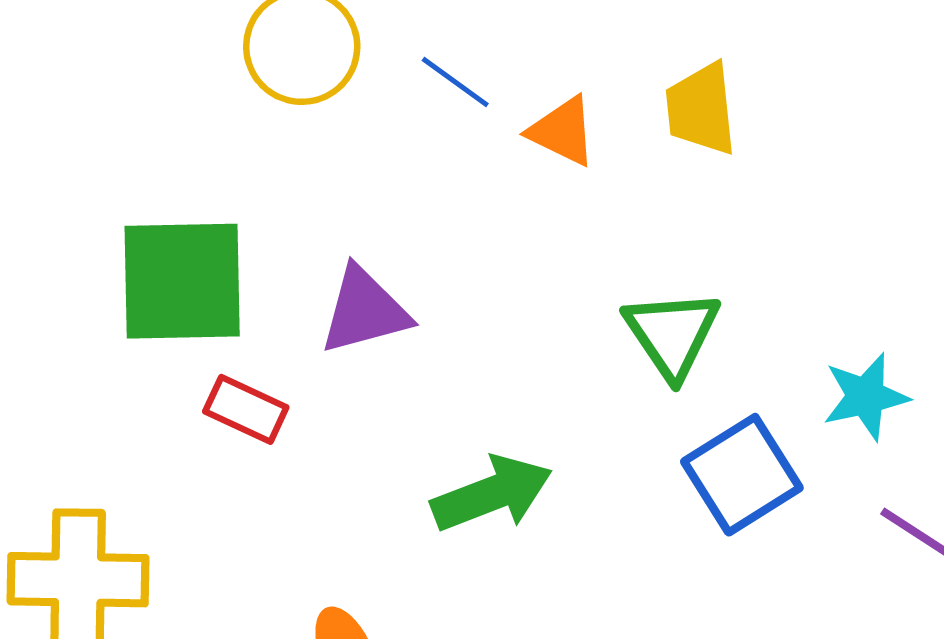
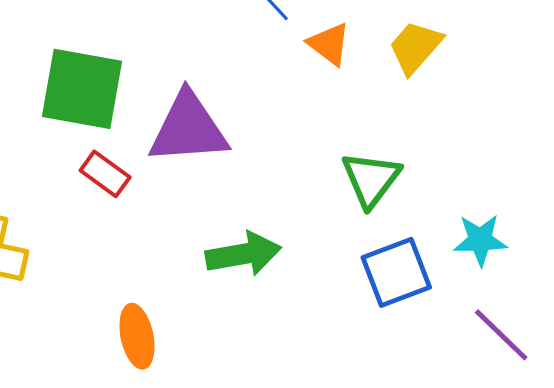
yellow trapezoid: (701, 109) -> (415, 47), turned 36
purple triangle: (365, 311) -> (188, 128), size x1.4

